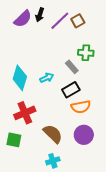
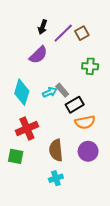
purple semicircle: (23, 19) -> (38, 55), moved
gray rectangle: (72, 67) -> (62, 90), moved
brown semicircle: (53, 134) -> (56, 150), turned -140

